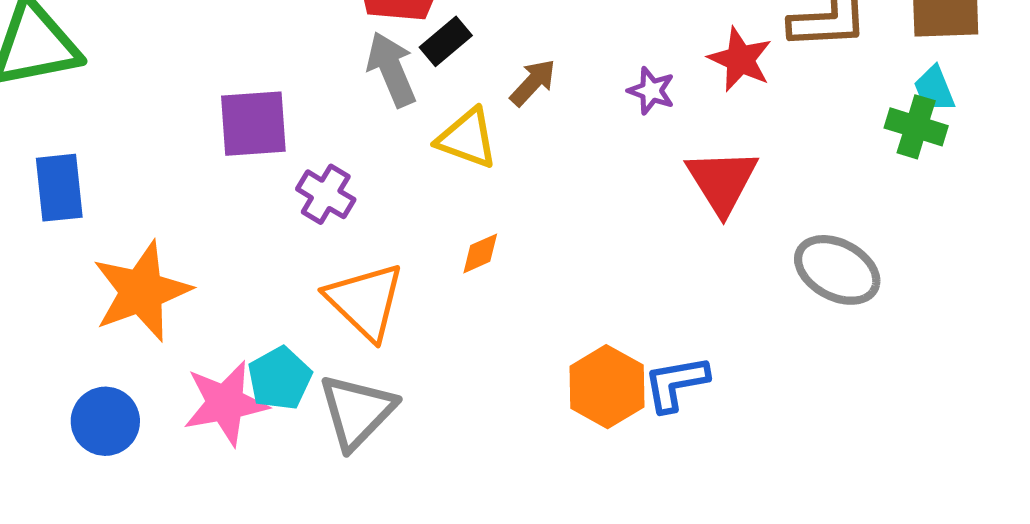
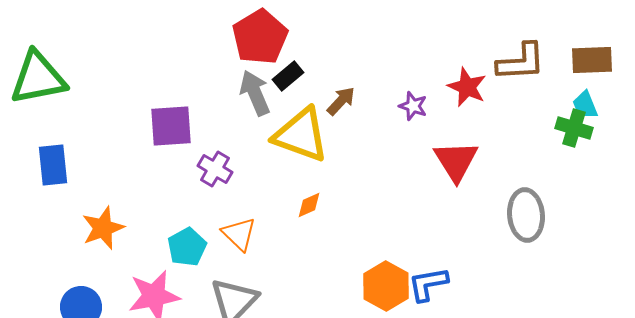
yellow triangle: (467, 138) -> (301, 135), size x1.5
gray ellipse: (837, 270) -> (526, 215), turned 57
orange star: (142, 291) -> (103, 228), size x0.7
orange triangle: (365, 301) -> (239, 234), size x0.7
cyan pentagon: (280, 378) -> (187, 247), moved

